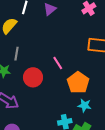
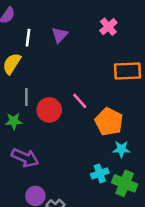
red circle: (33, 77) -> (49, 110), moved

